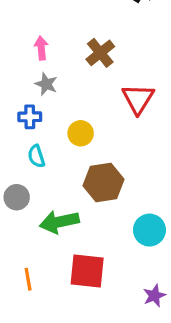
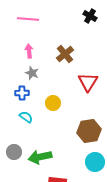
cyan semicircle: (36, 156) -> (26, 117), turned 144
brown hexagon: (104, 182) -> (89, 131), moved
gray circle: (17, 197) -> (14, 152), moved

